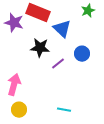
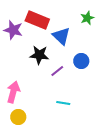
cyan line: (64, 110) -> (63, 103), moved

